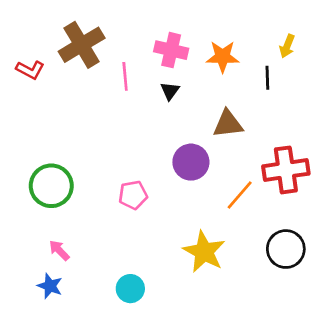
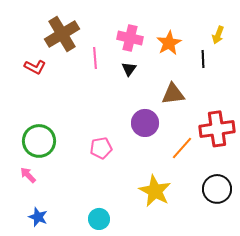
orange star: (223, 57) -> (169, 43), turned -30
red L-shape: (30, 70) -> (35, 67), moved
pink arrow: (59, 250) -> (28, 175), moved

